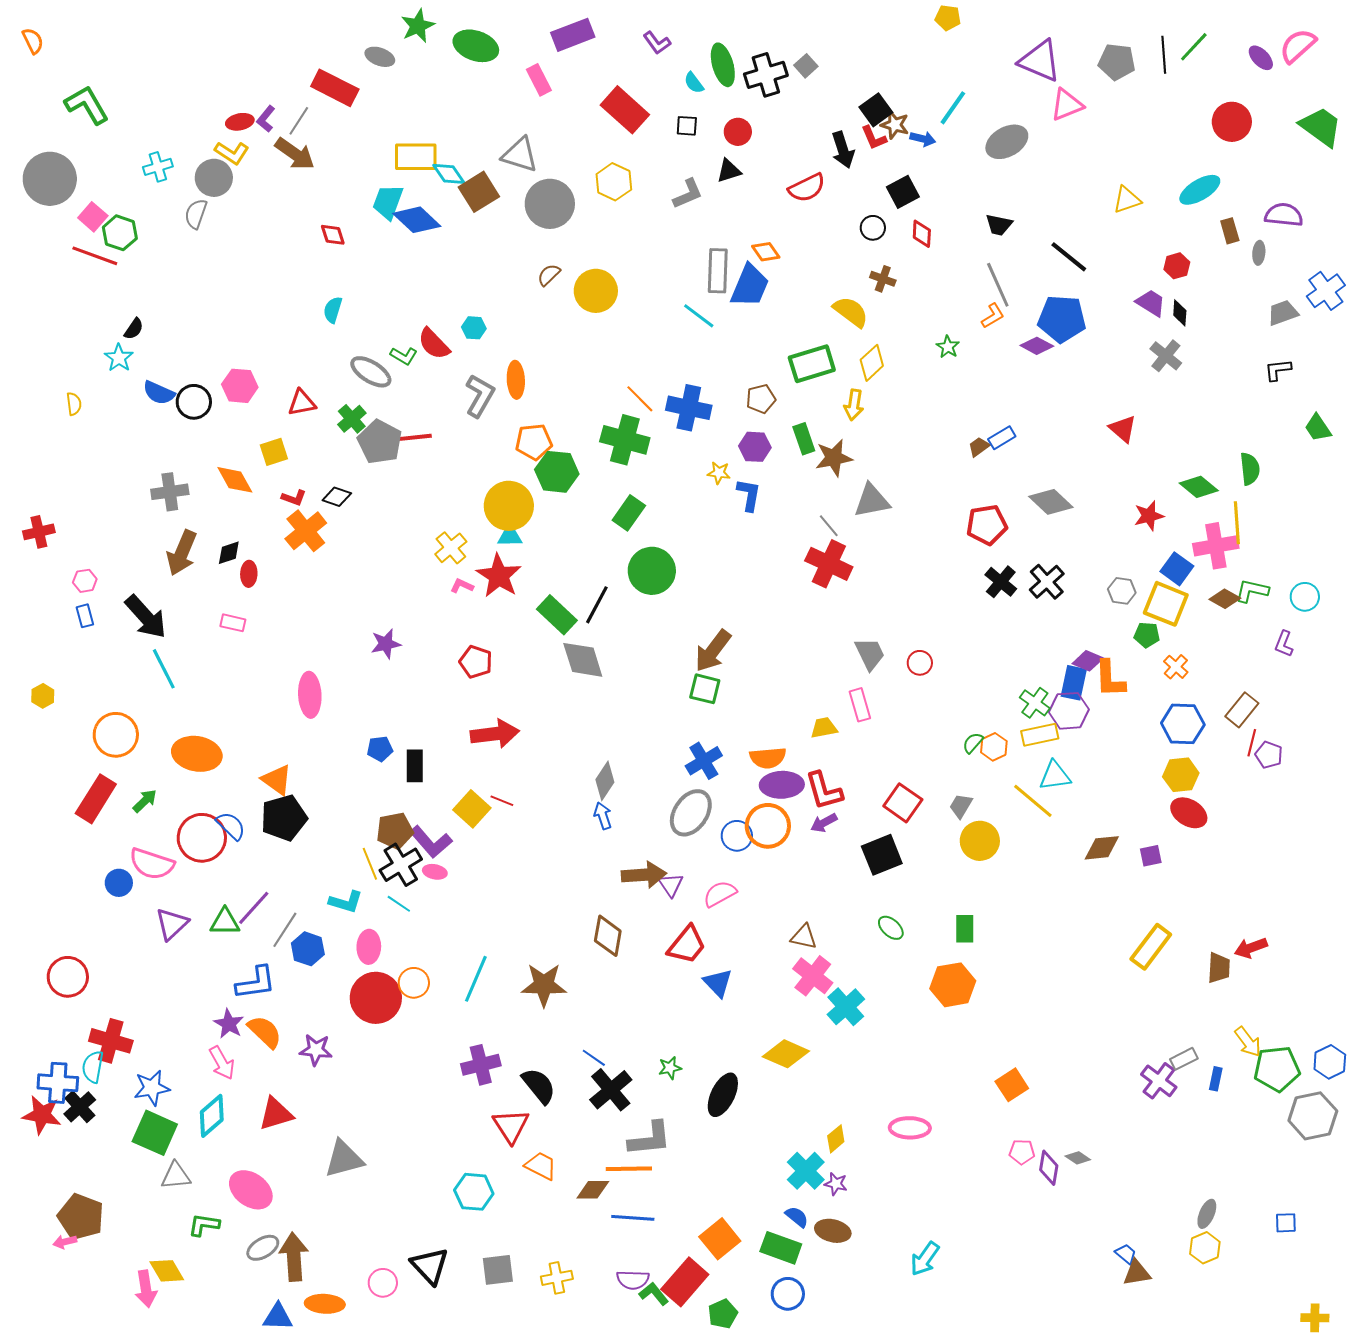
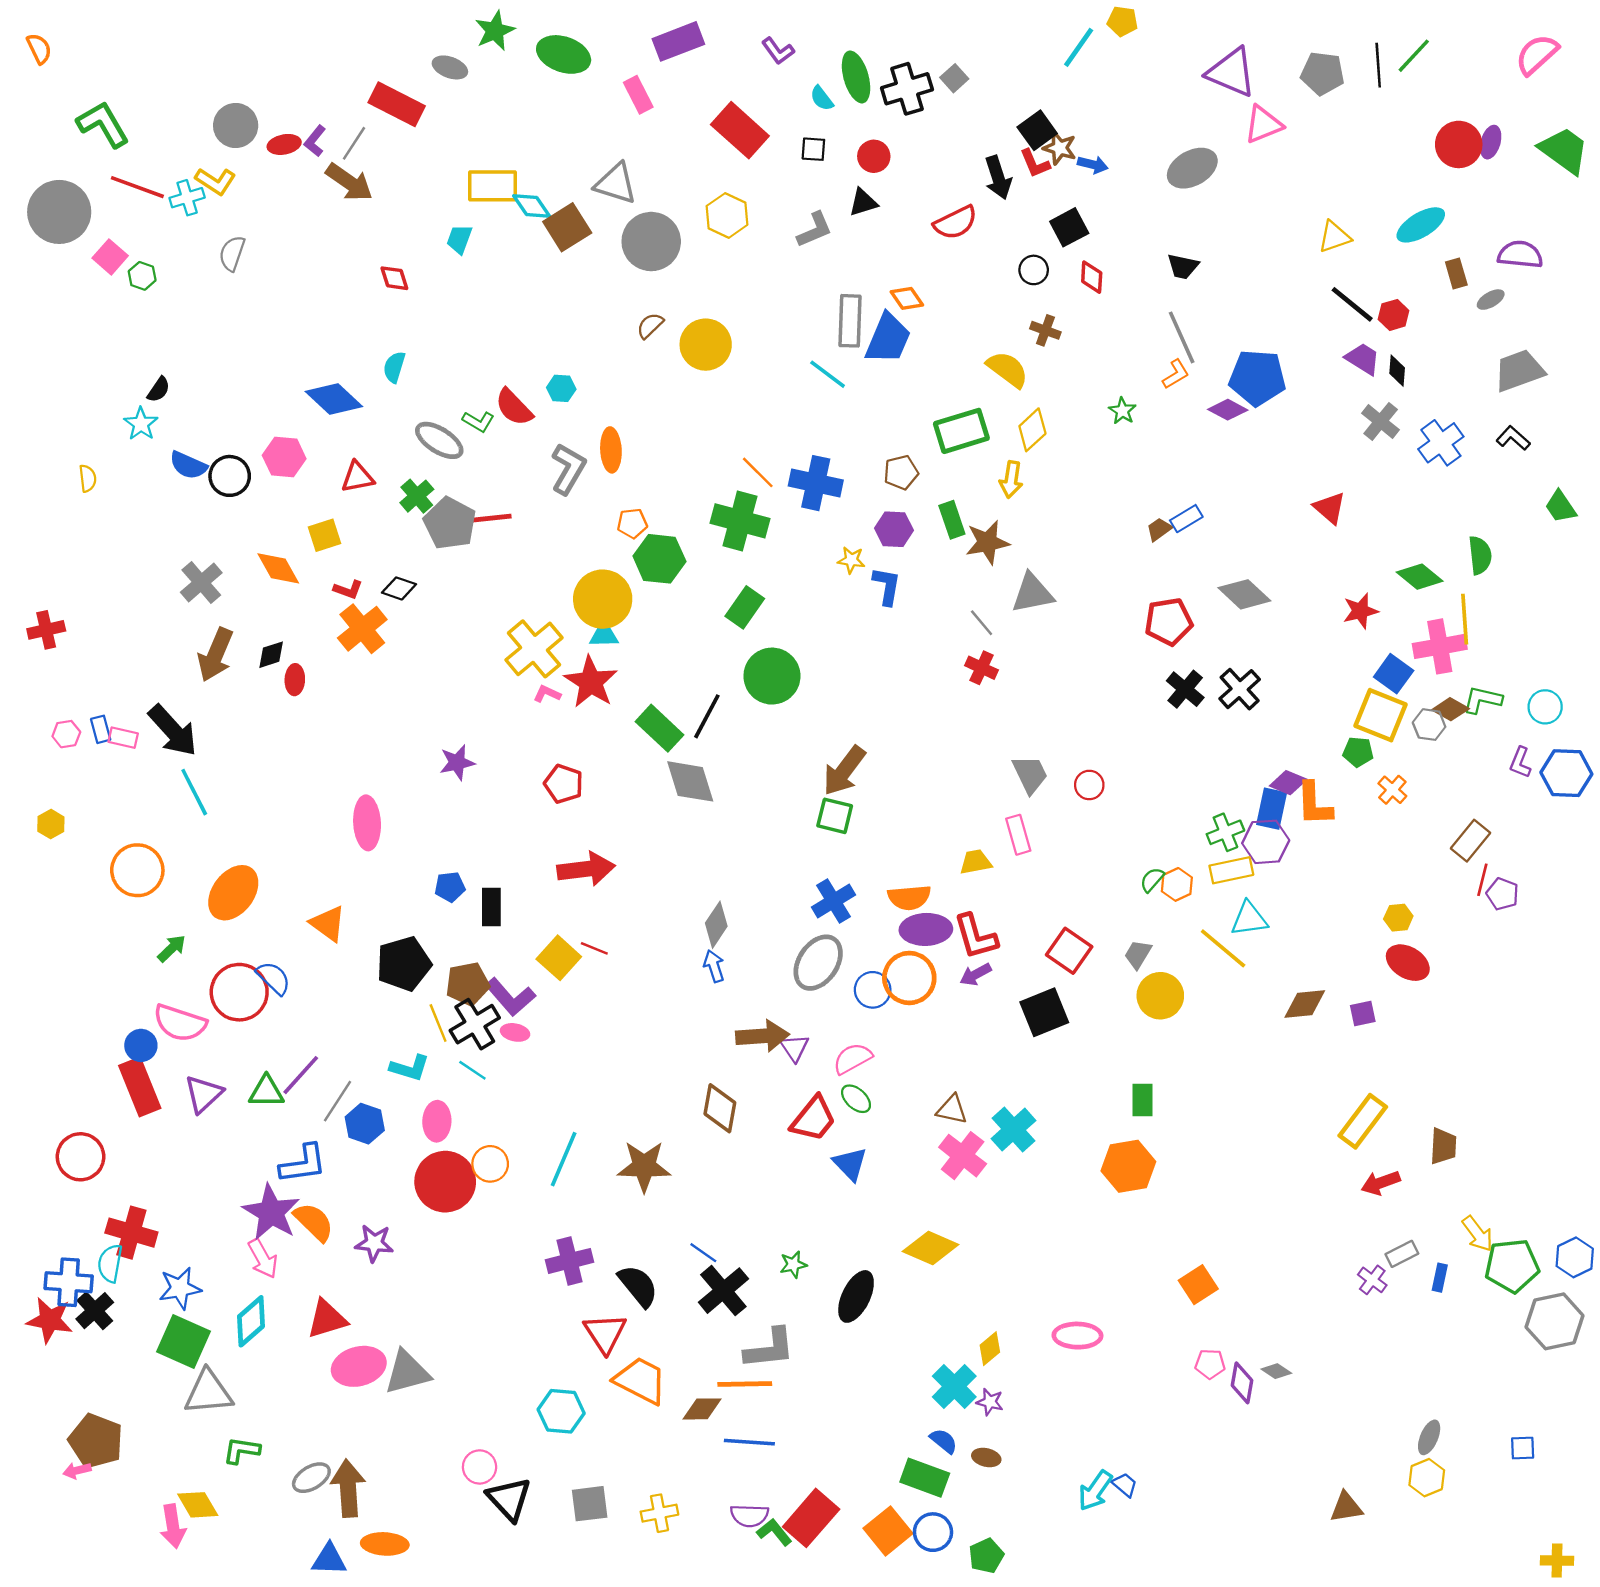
purple ellipse: (1261, 58) -> (1491, 142), moved, turned 60
cyan line: (953, 108) -> (1079, 47), moved
yellow L-shape: (232, 153) -> (215, 181), moved
gray circle: (214, 178) -> (236, 125), moved
cyan trapezoid: (388, 202) -> (459, 239), size x0.7
blue diamond: (417, 220) -> (334, 399), moved
green hexagon: (120, 233) -> (142, 276), size x0.7
gray ellipse: (1259, 253) -> (1491, 300), turned 55
red line: (95, 256) -> (137, 187), moved
black line: (1069, 257) -> (1352, 304), moved
blue cross: (1326, 291) -> (1441, 443), moved
gray trapezoid: (1283, 313) -> (1519, 371), size x1.4
black L-shape: (1278, 370) -> (1513, 438), turned 48
orange pentagon: (534, 442) -> (632, 523), size x0.7
gray cross: (170, 492) -> (201, 583), turned -33
yellow cross: (451, 548) -> (534, 649), size x1.5
red cross: (829, 564) -> (982, 668), size x0.6
pink hexagon: (85, 581) -> (66, 734), moved
gray hexagon: (1122, 591) -> (1429, 725), moved
pink rectangle: (233, 623) -> (123, 738), moved
green cross: (1035, 703) -> (1225, 832), turned 32
blue hexagon: (1183, 724) -> (1566, 773), moved
orange ellipse: (197, 754) -> (233, 893), turned -63
yellow hexagon: (1181, 775) -> (1398, 918), size x0.7
red rectangle: (96, 799) -> (140, 1087), moved, turned -54
black pentagon: (284, 818) -> (404, 964), moved
green ellipse: (891, 928) -> (856, 1099), moved
red arrow: (1251, 948) -> (1381, 1183), moved
cyan cross: (846, 1007) -> (1013, 1130), moved
purple star: (229, 1024) -> (271, 1212), size x1.6
purple cross: (1159, 1081) -> (1372, 1280), size x0.7
orange trapezoid: (541, 1166) -> (641, 1381), size x1.4
gray triangle: (176, 1176) -> (208, 1392), size x1.4
pink ellipse: (251, 1190) -> (359, 1366), moved, turned -51
brown ellipse: (833, 1231) -> (986, 1457), size x0.7
orange square: (720, 1239) -> (888, 1531), moved
blue trapezoid: (1126, 1254) -> (1125, 1485), moved
pink circle: (383, 1283) -> (480, 1467), moved
green pentagon: (723, 1314) -> (986, 1556), moved

